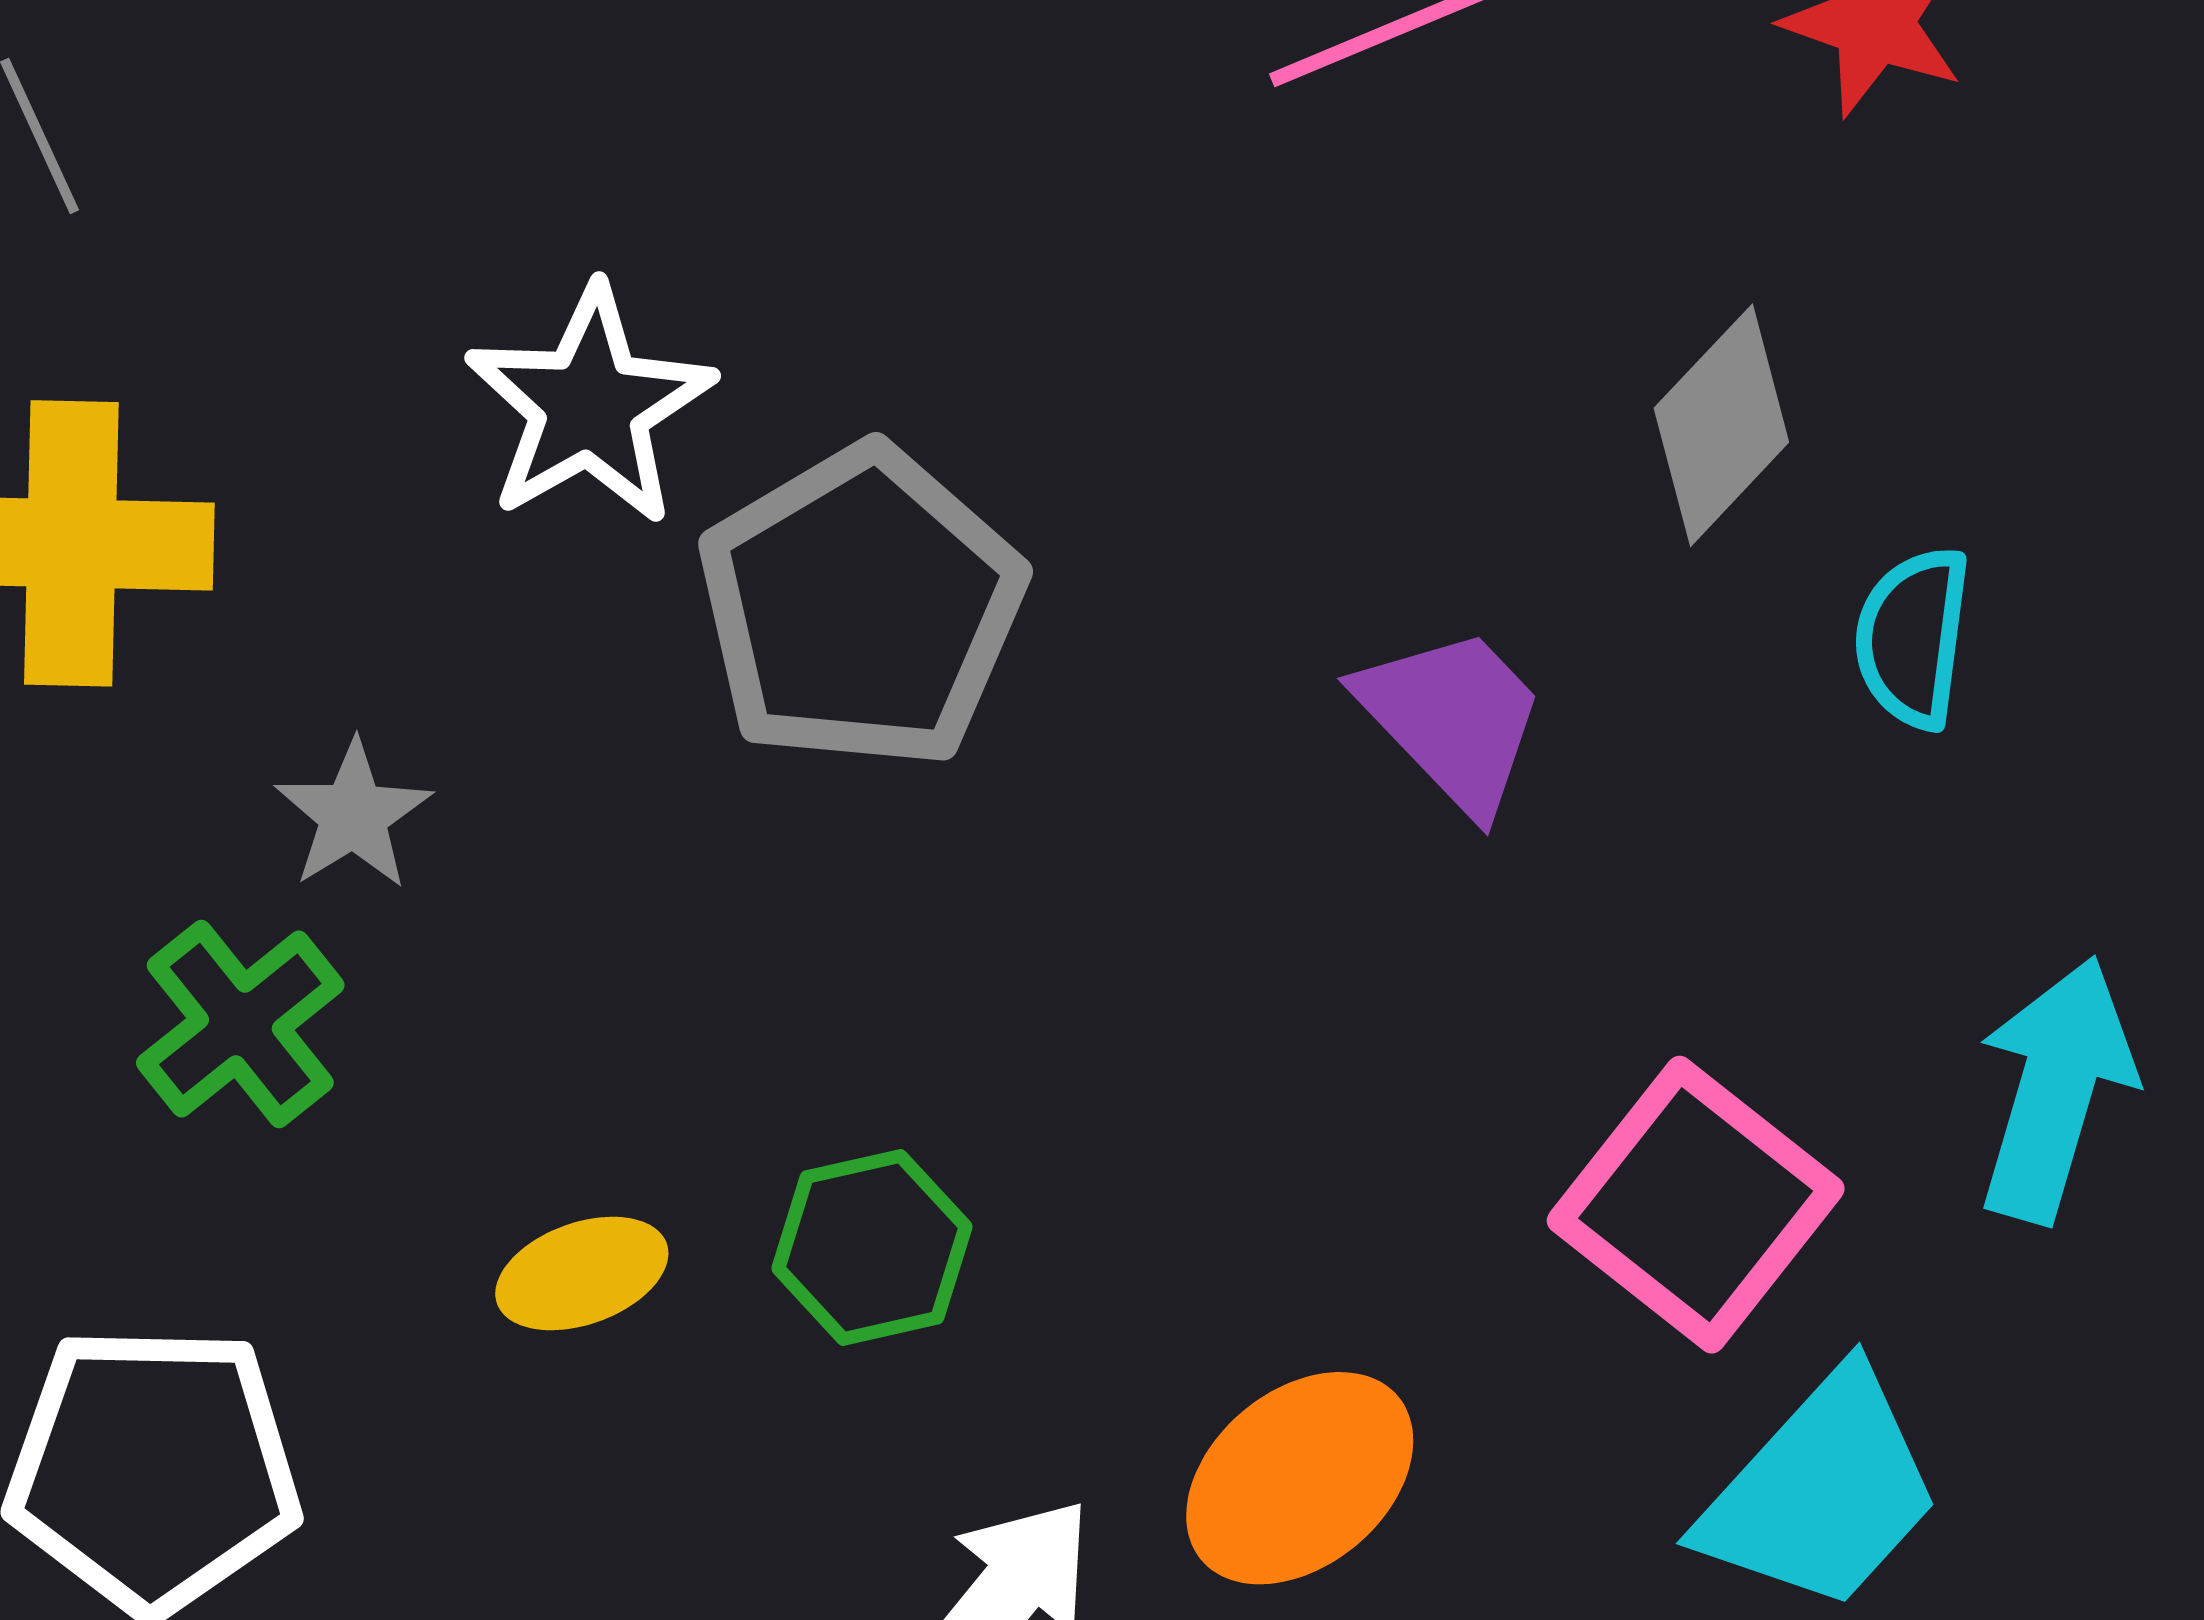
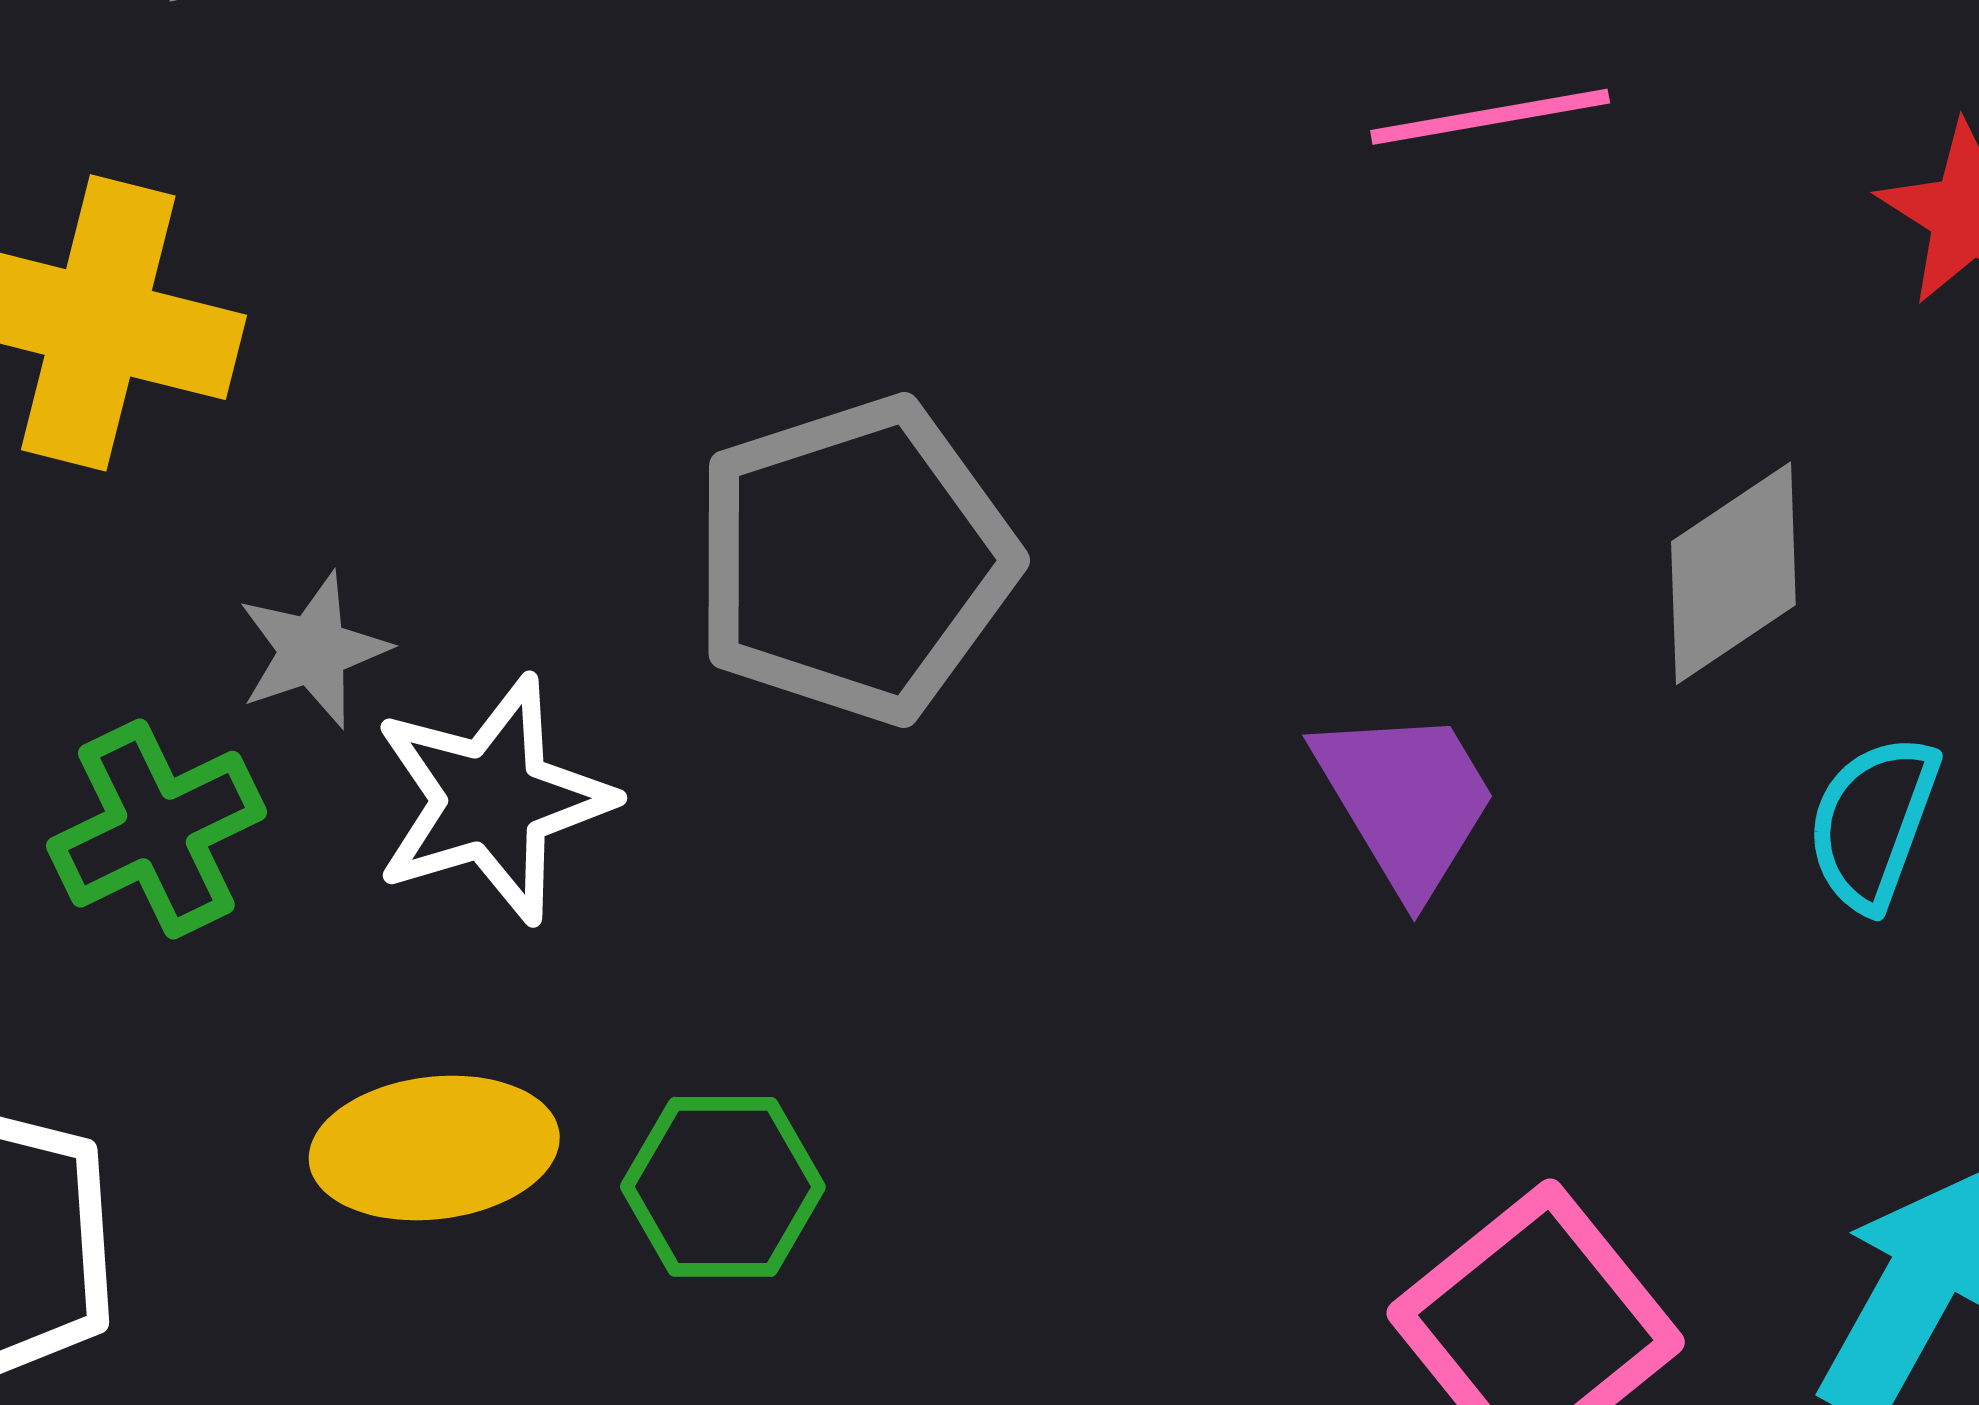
white star: (590, 406) -> (492, 800), moved
yellow ellipse: (582, 1274) -> (434, 1148), size x1.4

